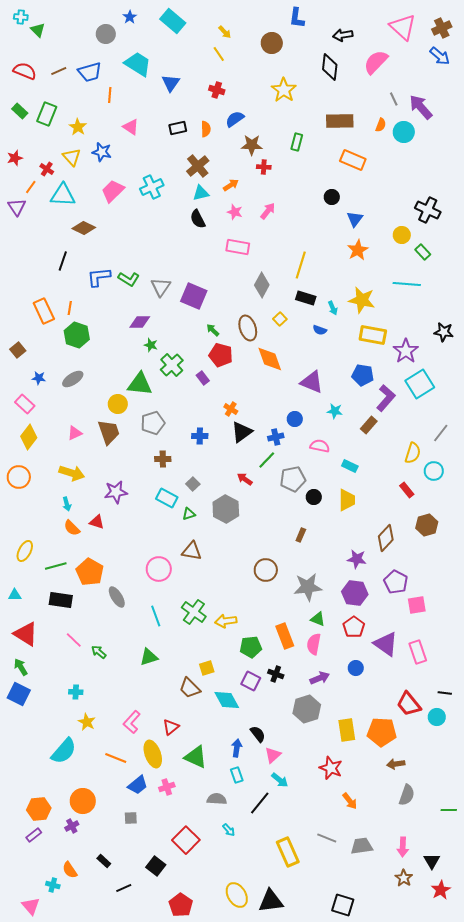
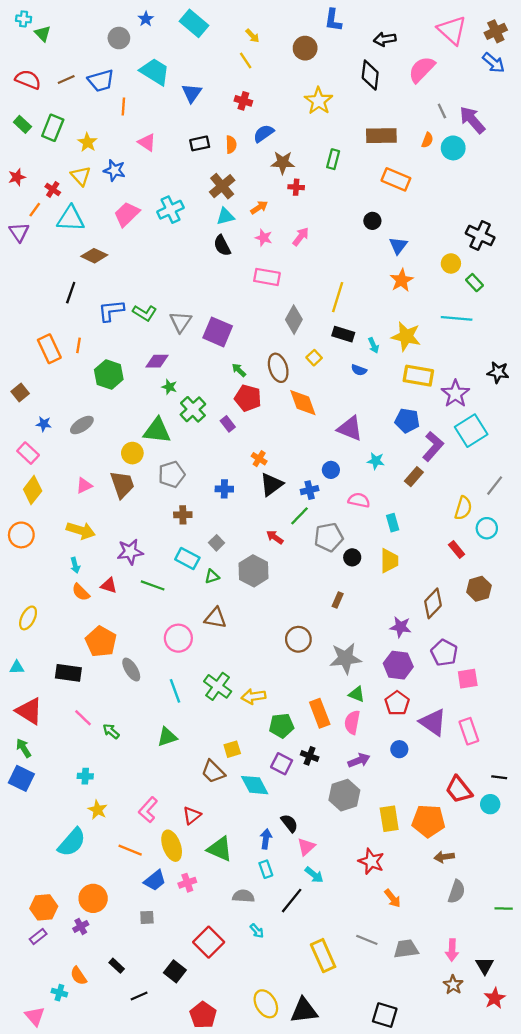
green hexagon: (77, 335) -> (109, 375), moved
cyan rectangle: (350, 466) -> (393, 523), turned 49
green line: (56, 566) -> (153, 585), moved, turned 35

